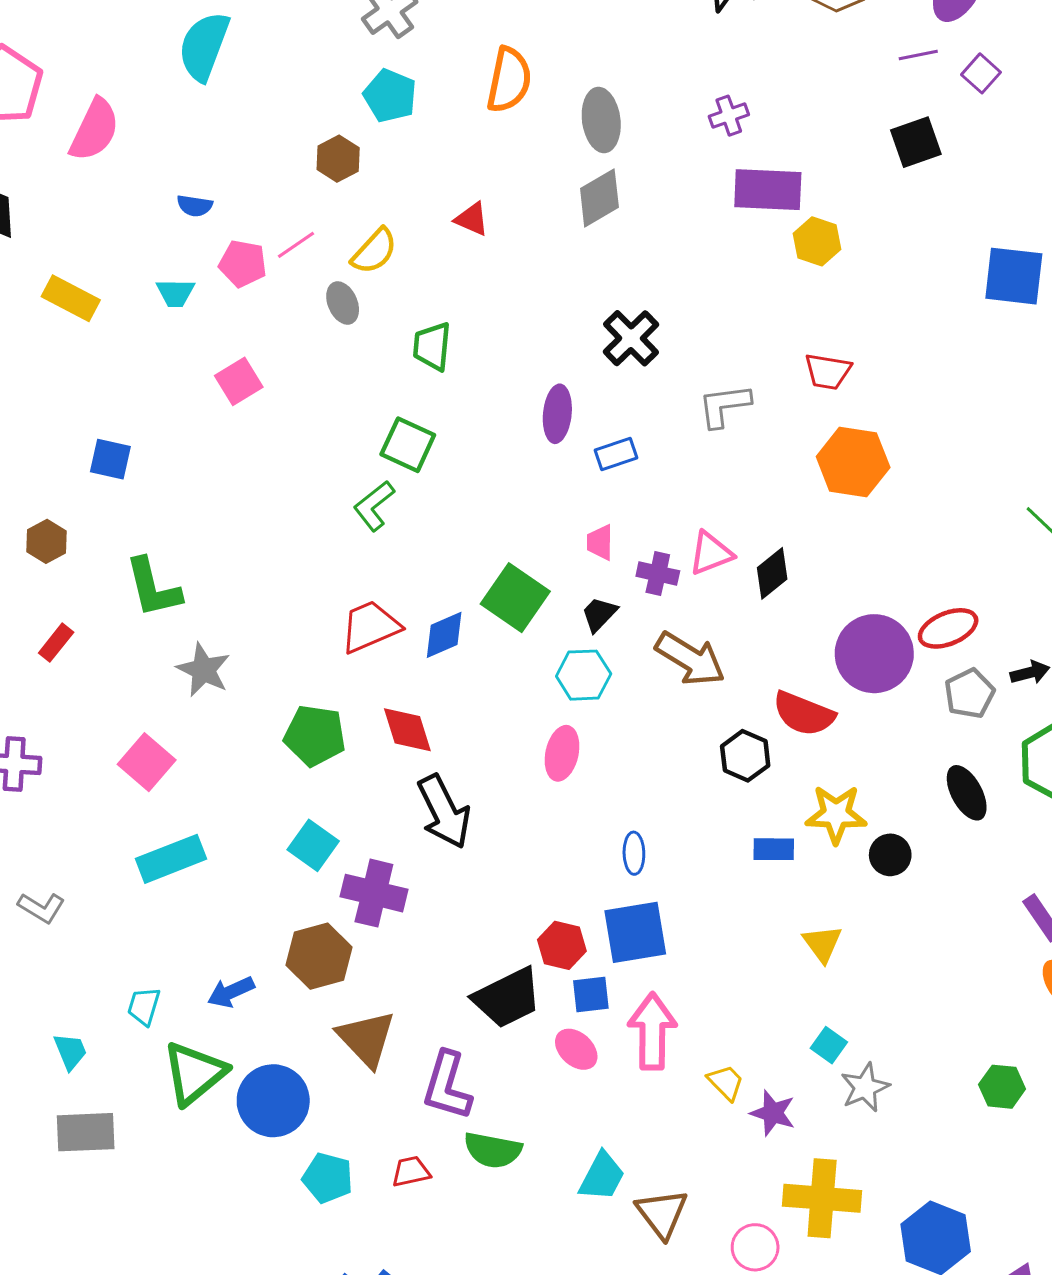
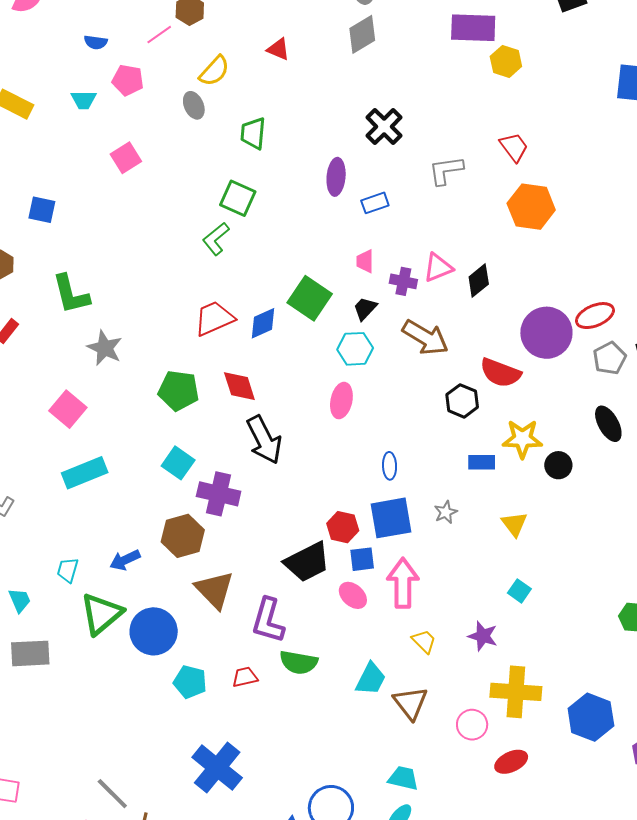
pink line: (296, 245) -> (159, 35), moved
red trapezoid: (828, 371) -> (514, 147), turned -136
yellow trapezoid: (726, 1082) -> (424, 641), moved
gray star: (865, 1087) -> (446, 512), moved, size x0.7

